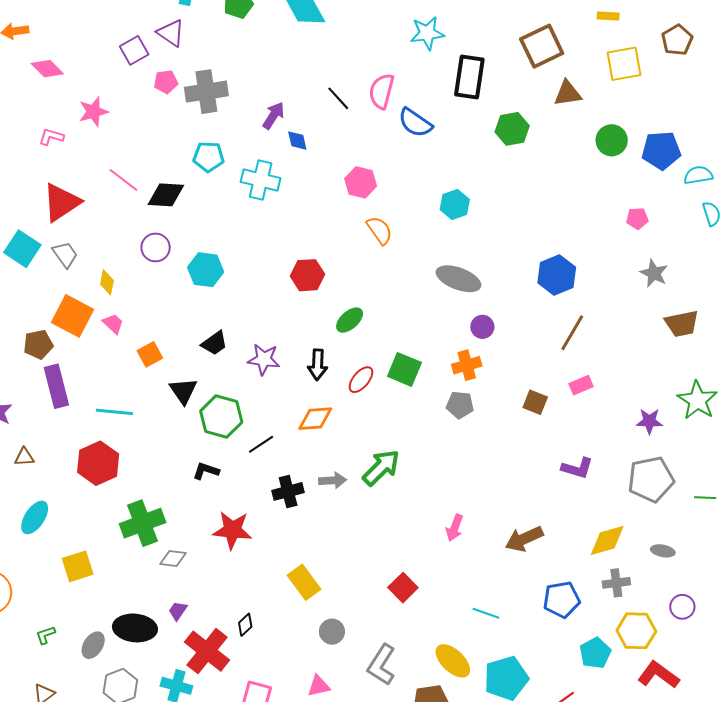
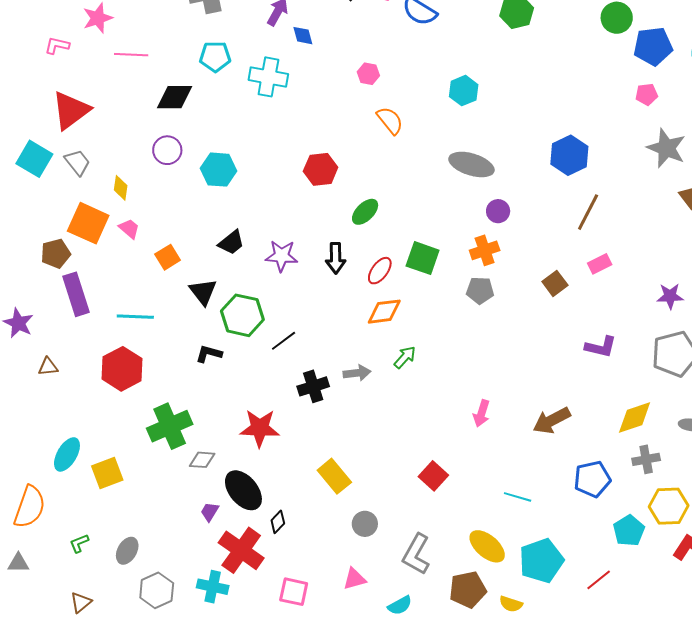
blue pentagon: (661, 150) -> (653, 46), moved
pink line: (123, 180) -> (131, 55), moved, turned -32
pink hexagon: (361, 182) -> (368, 74), size x0.7
gray star: (654, 273) -> (666, 148), size x1.4
brown square: (535, 402) -> (555, 283), turned 35
orange diamond: (315, 419) -> (384, 312), moved
green arrow: (381, 468) -> (405, 357), size x0.6
black L-shape: (206, 471) -> (209, 354), moved
cyan ellipse: (35, 517) -> (67, 454), moved
black ellipse: (135, 628) -> (243, 490), moved, turned 48

